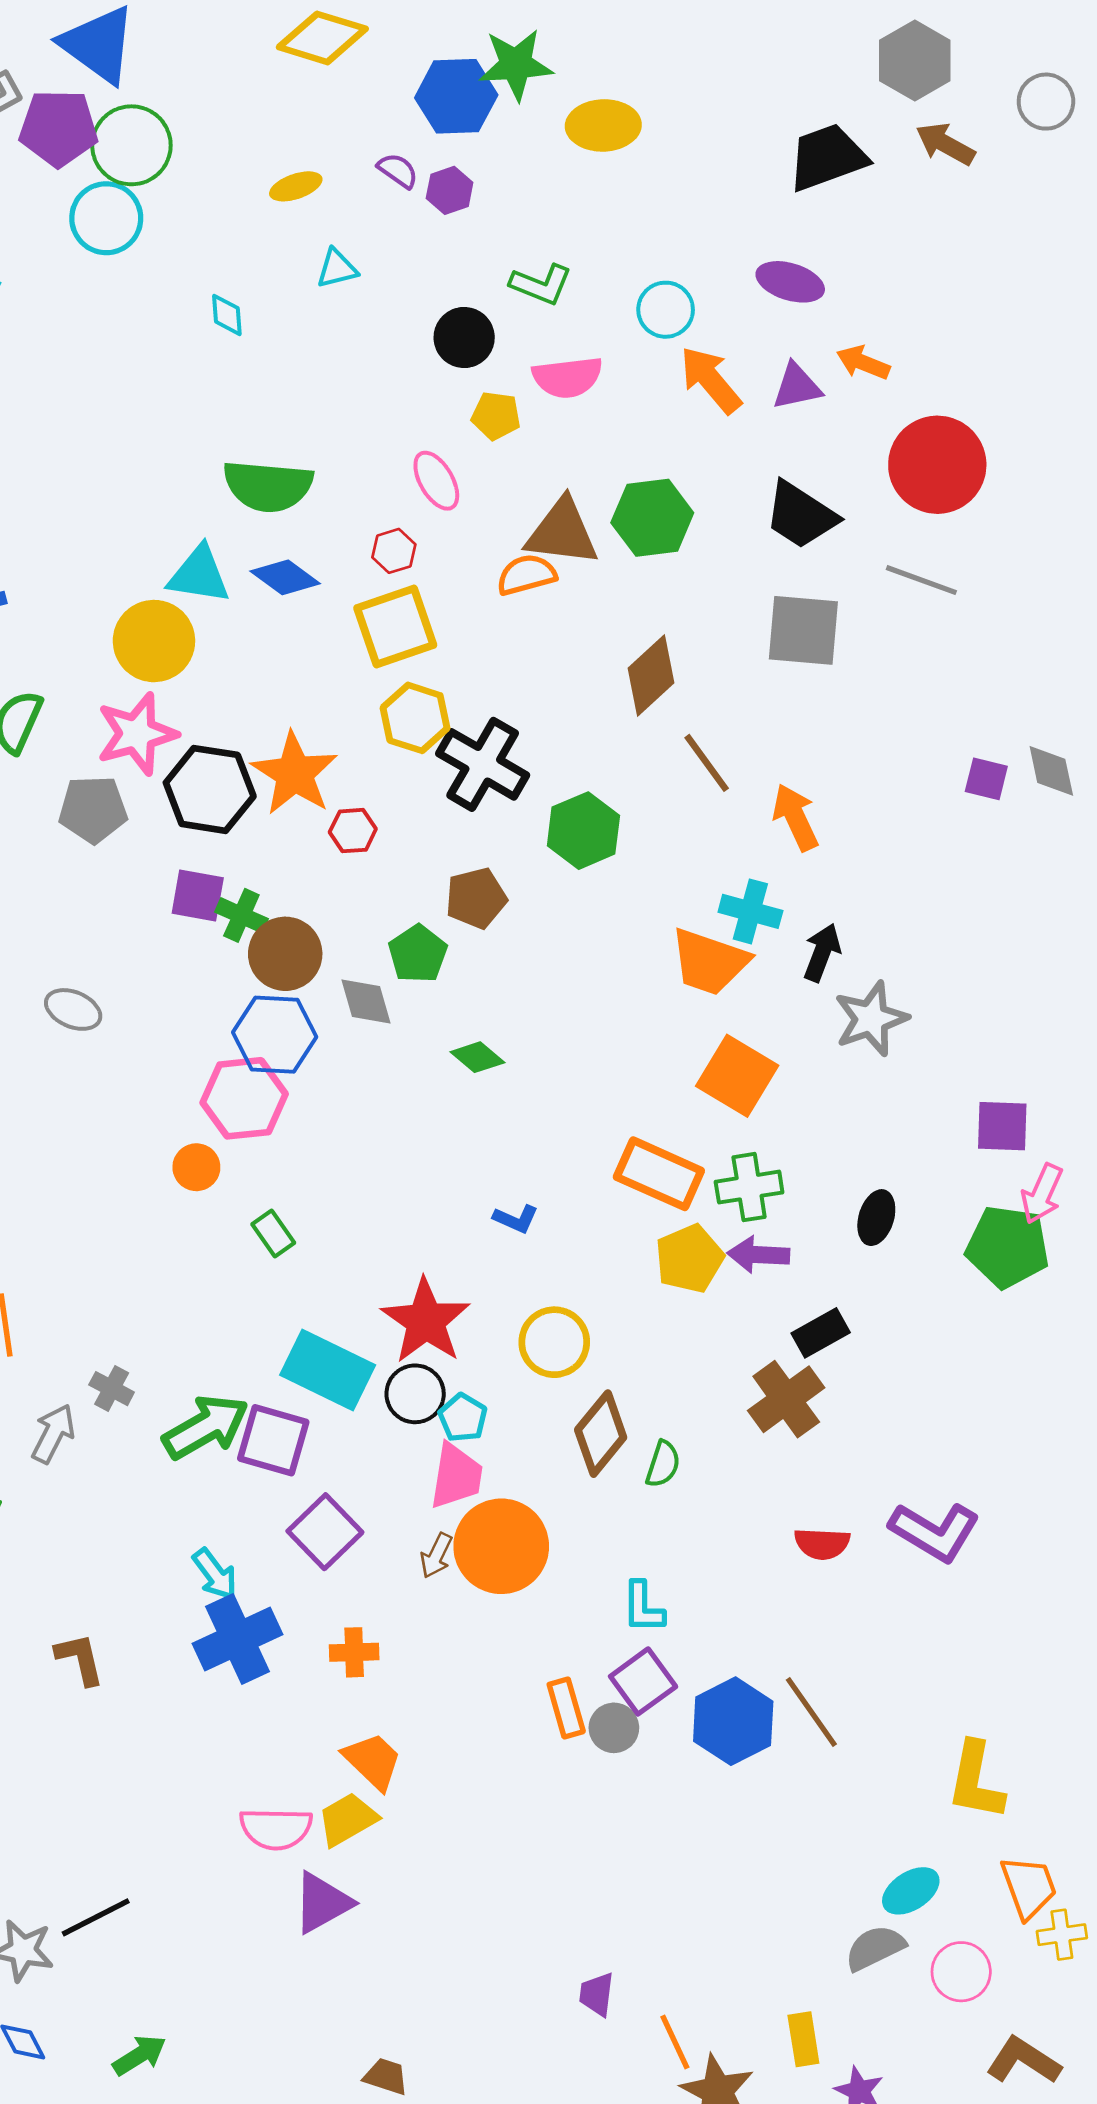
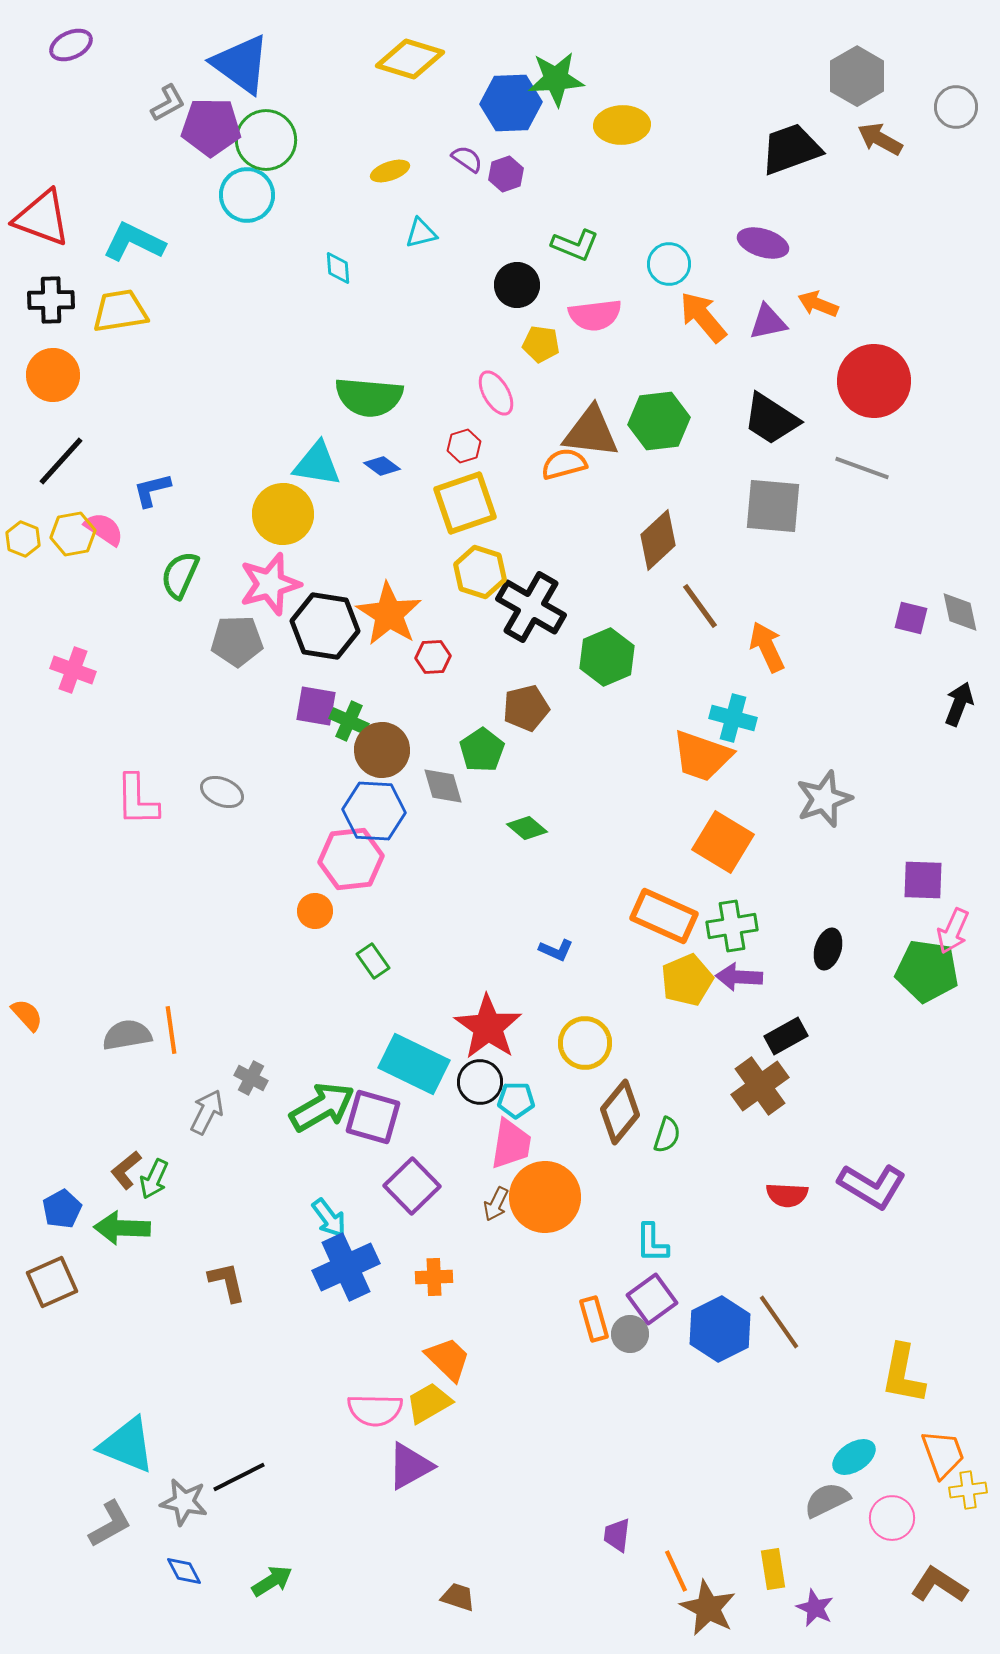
blue diamond: (285, 577) -> (382, 466), size x0.7
black arrow: (822, 952) -> (959, 704), moved
cyan pentagon: (463, 1418) -> (516, 1100), turned -30

